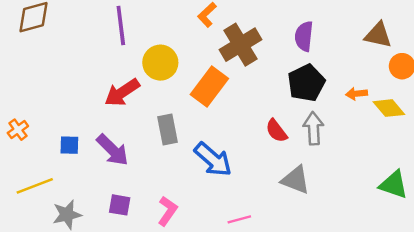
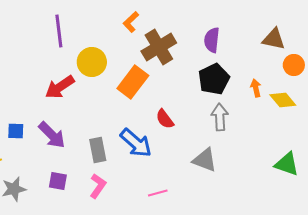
orange arrow: (357, 94) -> (256, 88), turned 84
gray rectangle: (168, 130) -> (98, 150), moved
red semicircle: (276, 131) -> (165, 119), moved

